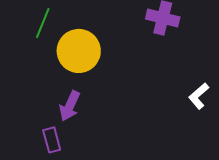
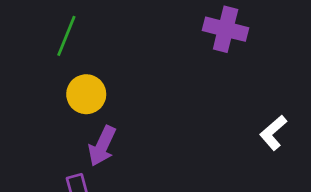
yellow circle: (79, 51) -> (86, 94), moved, size x0.7

